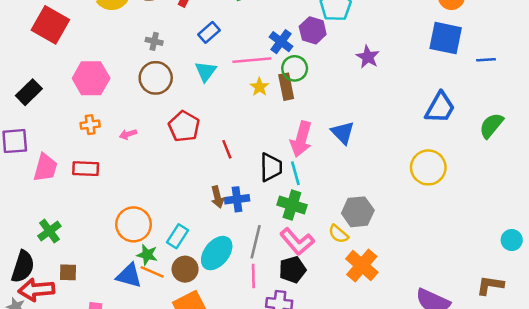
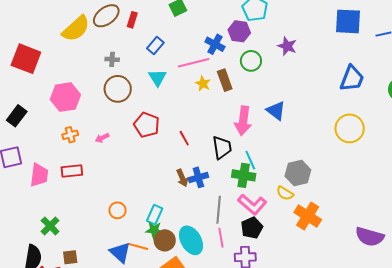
green circle: (295, 68) -> (251, 61), moved
cyan line: (295, 173) -> (250, 160), moved
orange circle: (134, 224) -> (117, 210), size x0.6
cyan ellipse: (217, 253) -> (191, 240), moved, turned -60
green star: (147, 255) -> (154, 230), moved
blue triangle: (129, 276) -> (120, 252), turned 35

